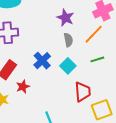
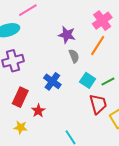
green line: (97, 59) -> (108, 81), moved
cyan square: (68, 66) -> (88, 80), moved

